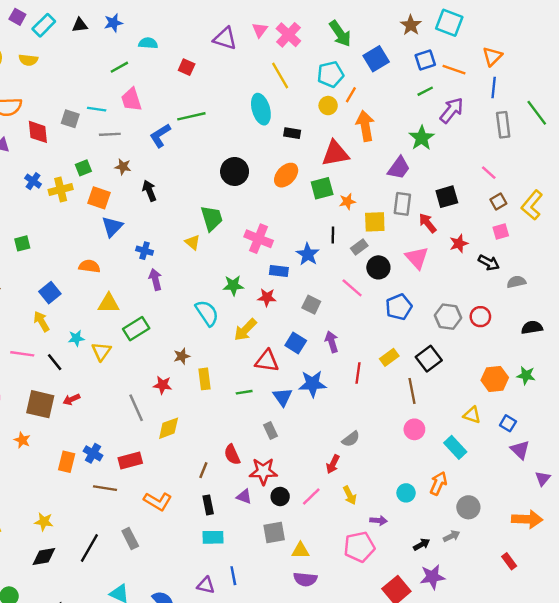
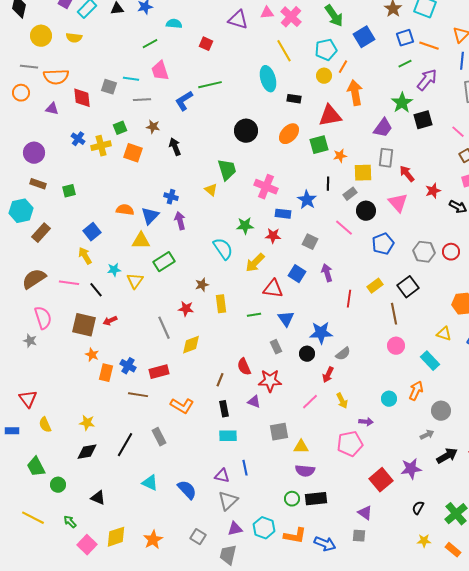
pink triangle: (260, 30) -> (267, 13), turned 48
black square: (447, 197) -> (423, 120), moved
blue triangle: (112, 227) -> (150, 216), moved
blue star: (312, 384) -> (321, 333), moved
orange star: (22, 440) -> (92, 355), moved
black circle: (280, 497) -> (307, 354), moved
black arrow: (422, 544) -> (447, 456), moved, size x1.5

